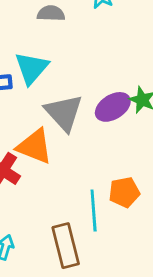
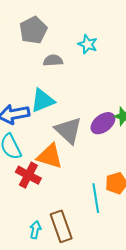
cyan triangle: (32, 68) -> (43, 101), turned 32
brown rectangle: (66, 246) -> (61, 226), moved

